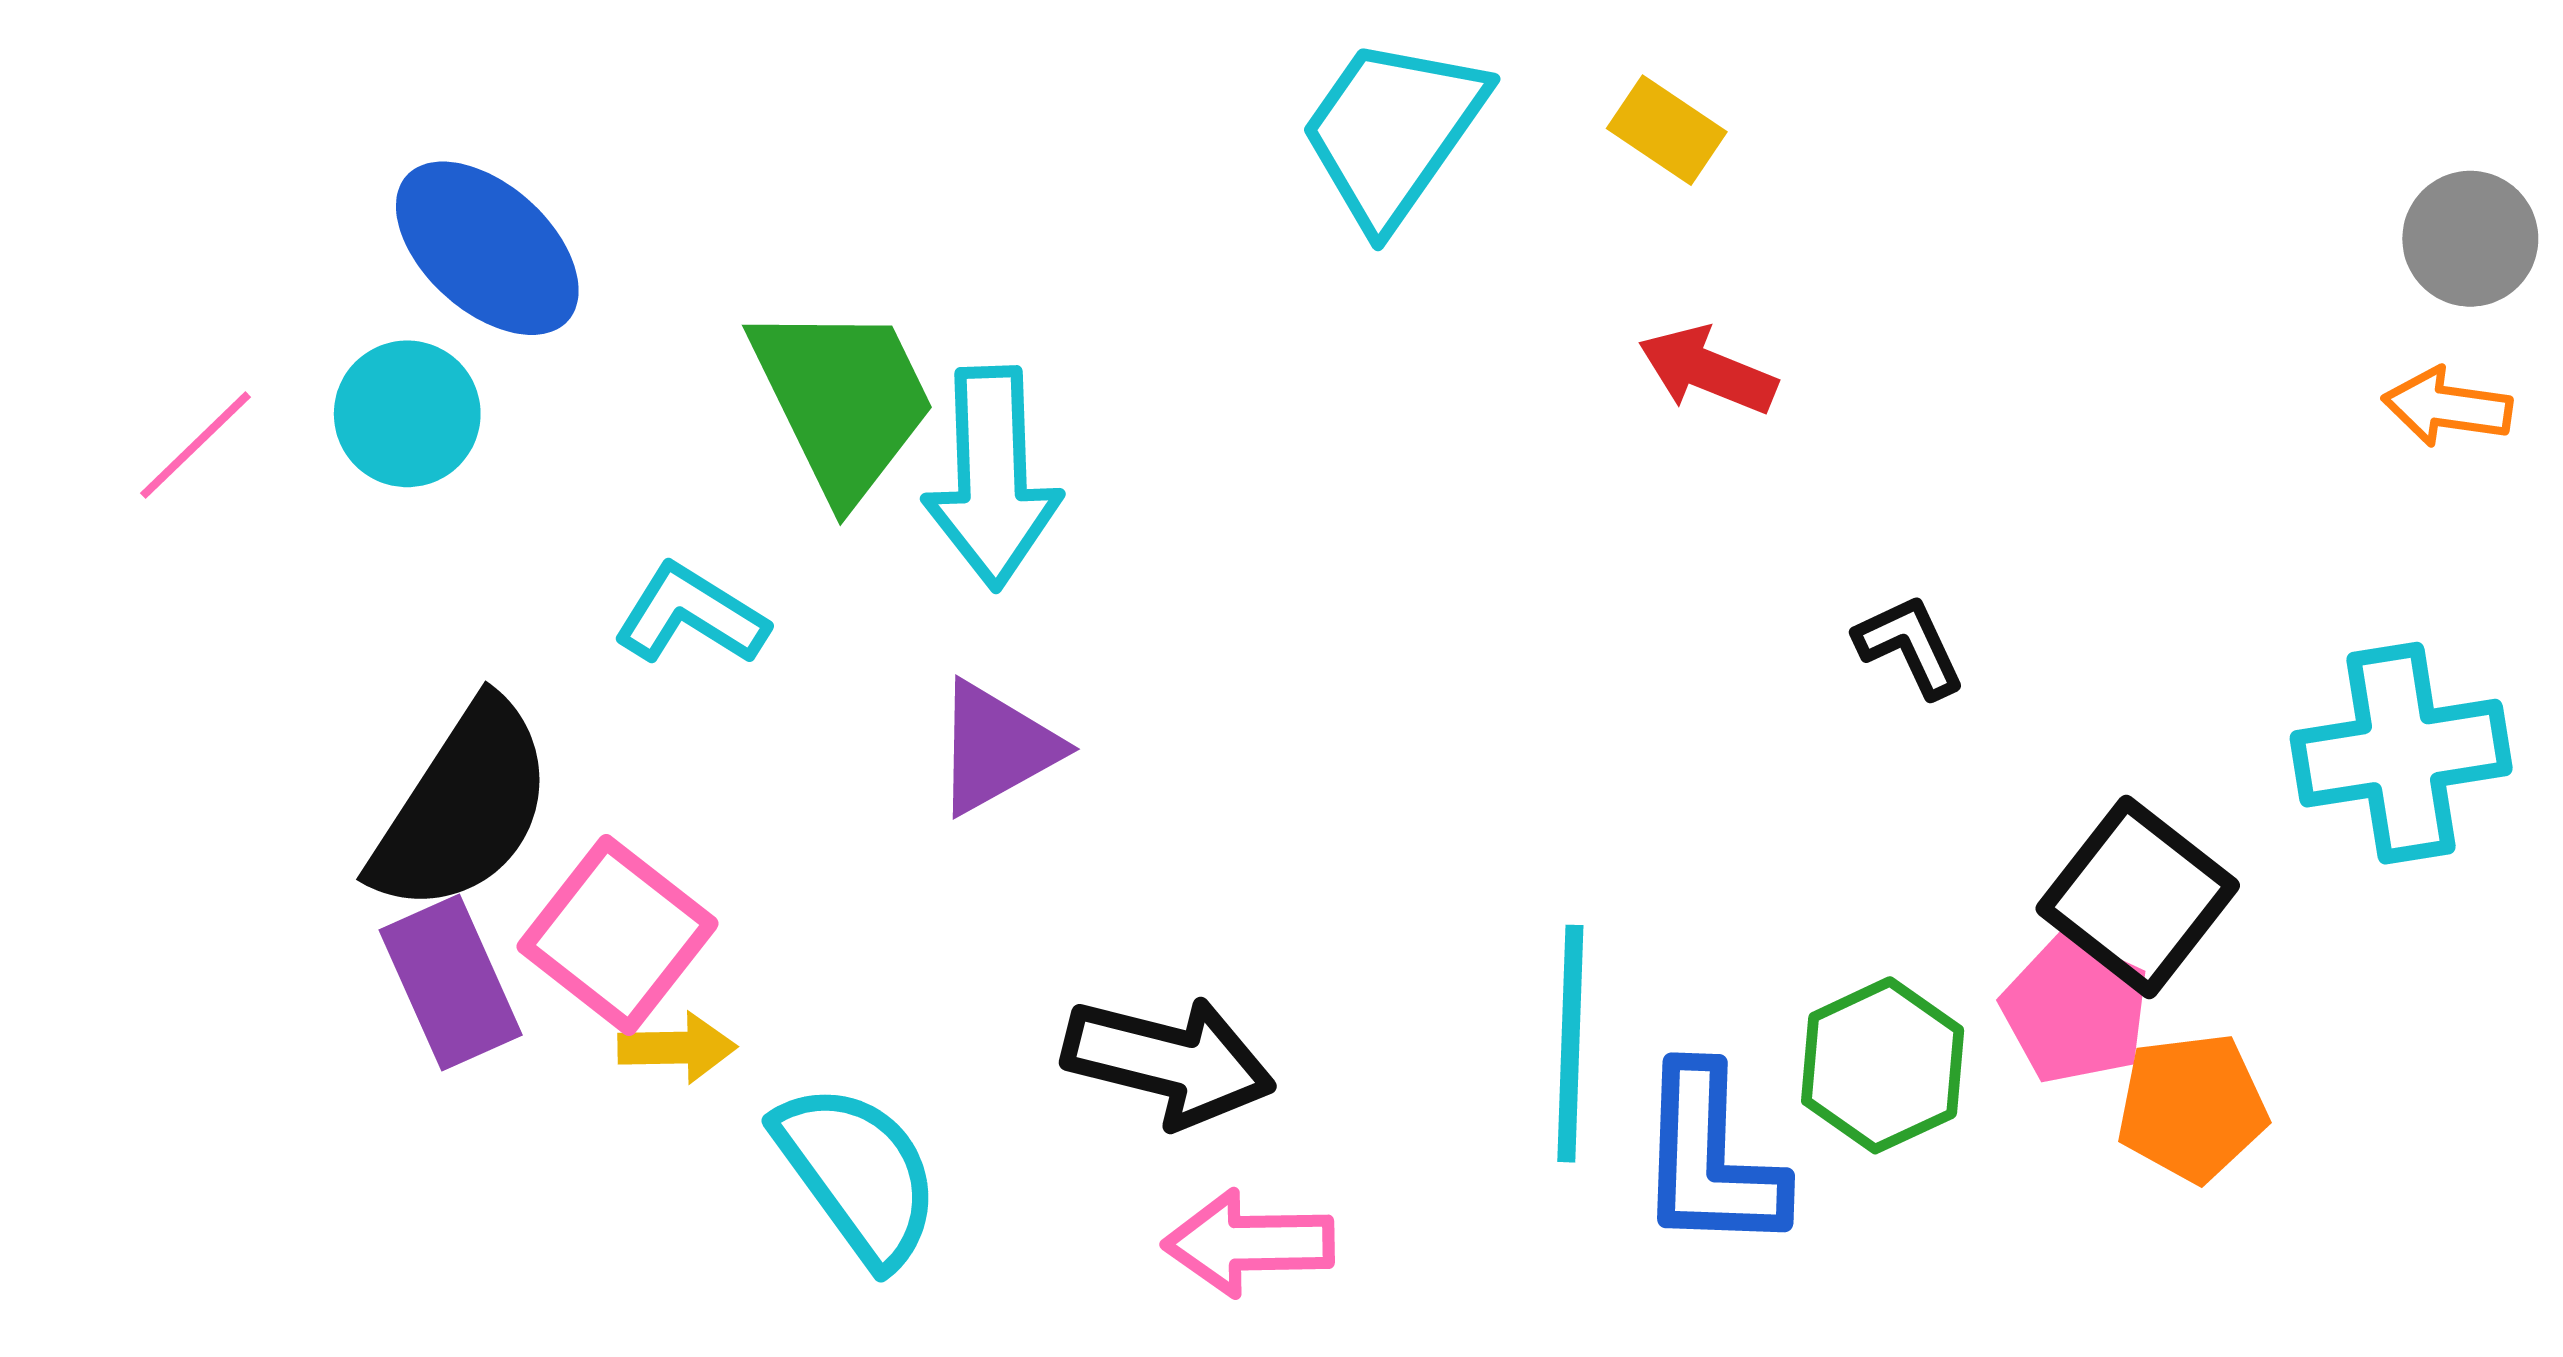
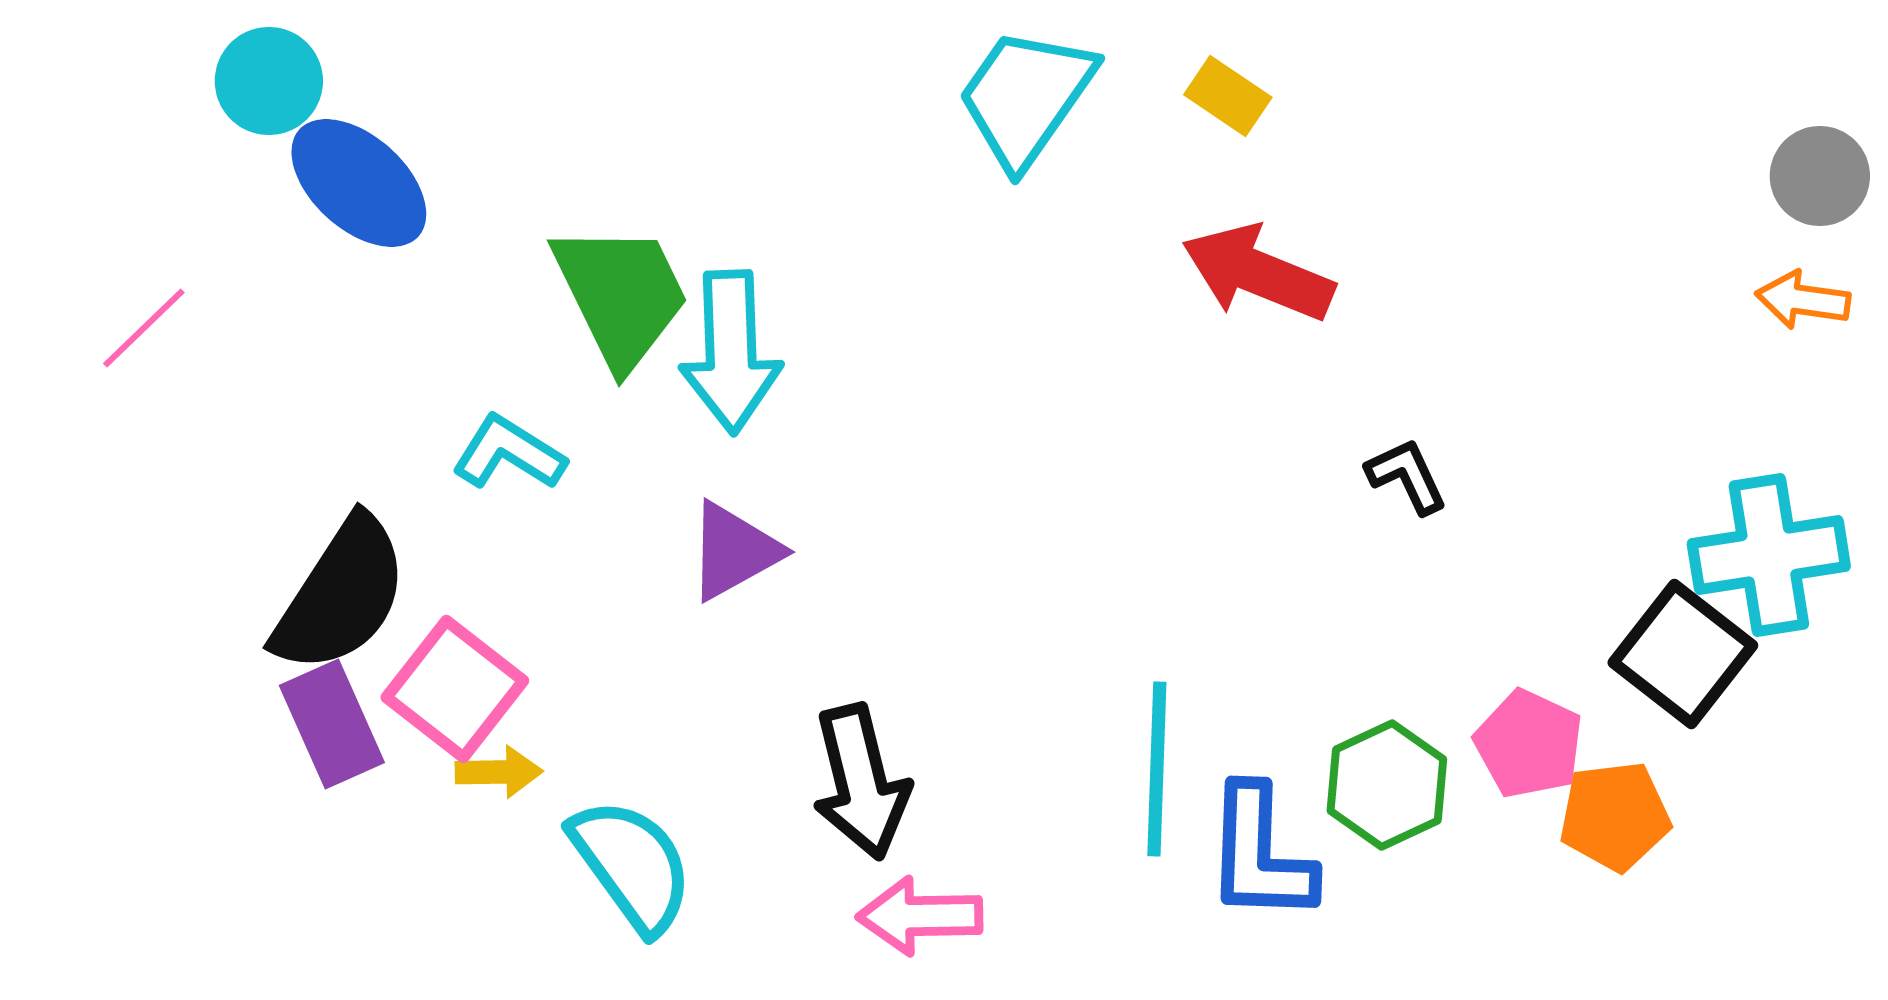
red arrow: (1707, 370) -> (1258, 273), size x1.5
cyan circle: (407, 414) -> (269, 81), moved
black square: (2138, 897) -> (1683, 654), moved
black arrow: (1169, 1061) -> (861, 782), turned 62

